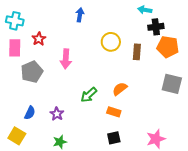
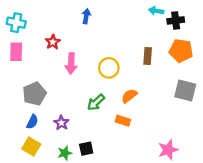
black cross: (156, 27) -> (176, 20), moved
red star: (39, 39) -> (53, 42), moved
yellow circle: (111, 42) -> (109, 68), moved
gray pentagon: (32, 72) -> (34, 94), moved
yellow square: (17, 136) -> (31, 147), moved
black square: (114, 138) -> (86, 149), moved

